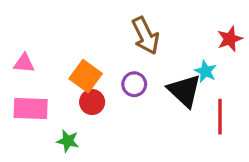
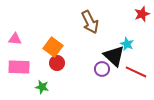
red star: (230, 39) -> (142, 14), moved
purple circle: (134, 84) -> (102, 69), moved
red line: (220, 117) -> (136, 72), turned -65

